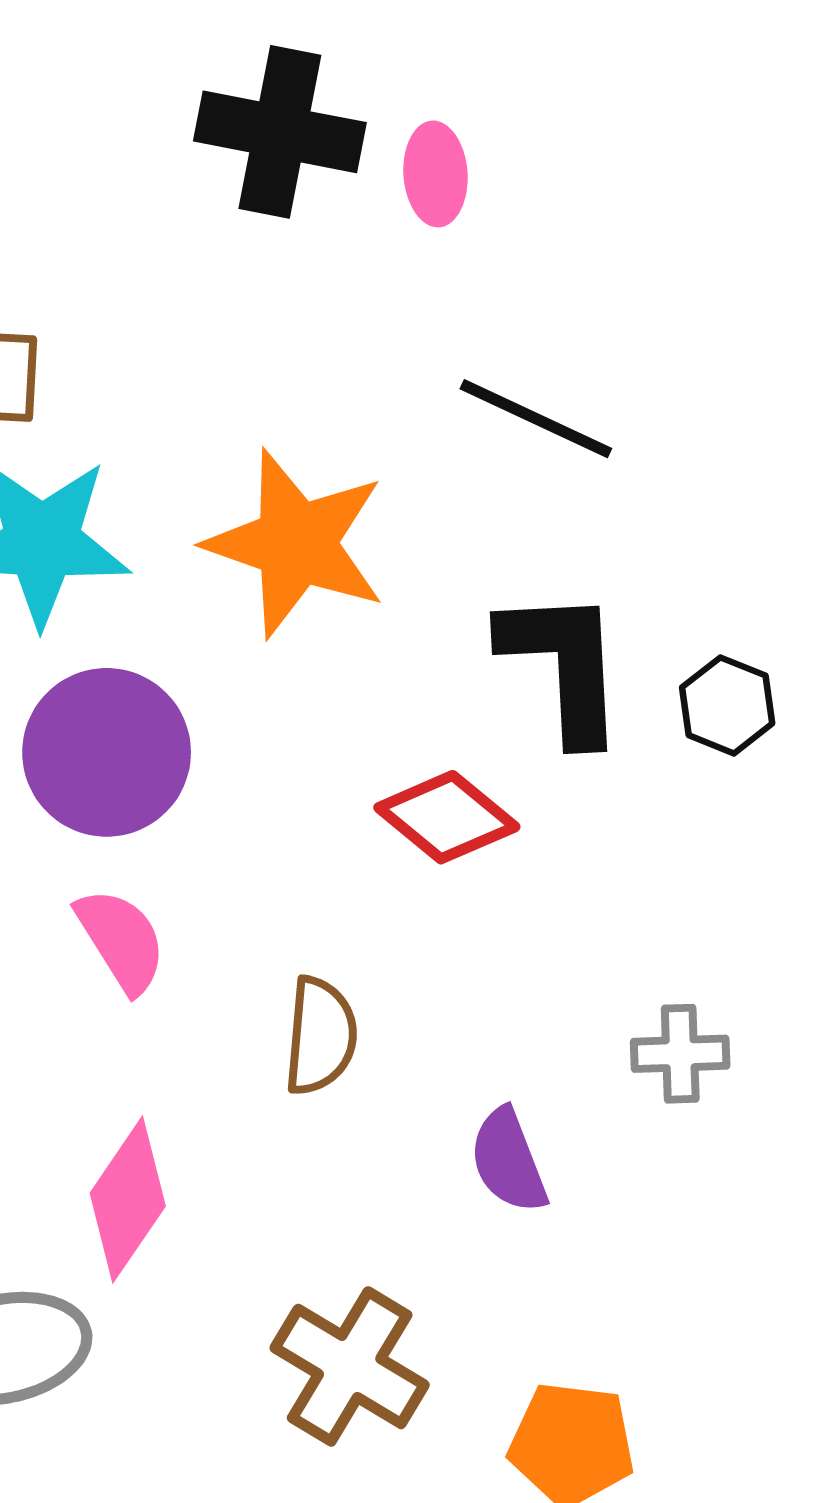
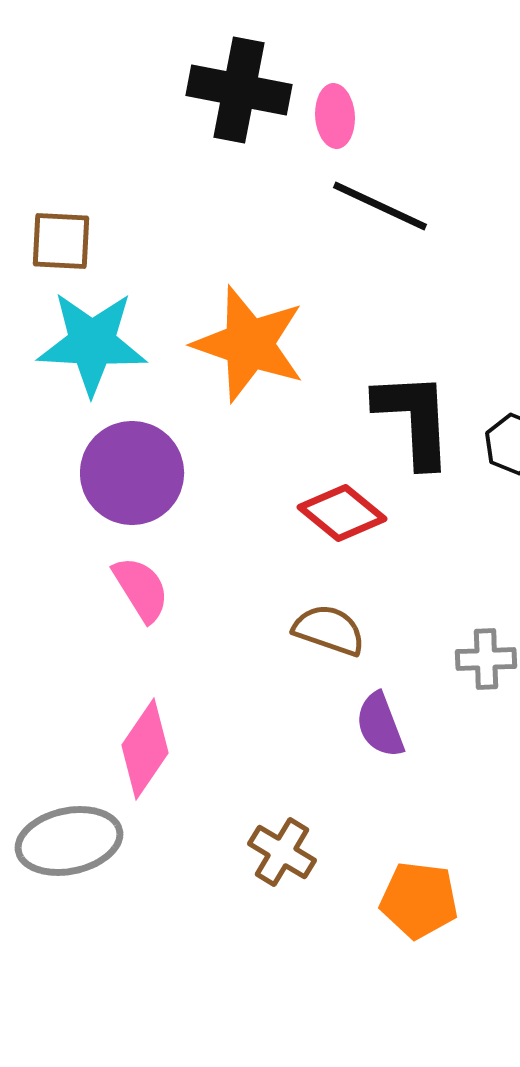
black line: (536, 419) -> (380, 206), moved
brown semicircle: (320, 1036) -> (329, 630), moved, turned -76
brown cross: (350, 1366) -> (282, 852), size x0.7

